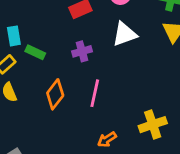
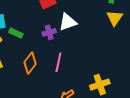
white triangle: (124, 34) -> (68, 22), moved

